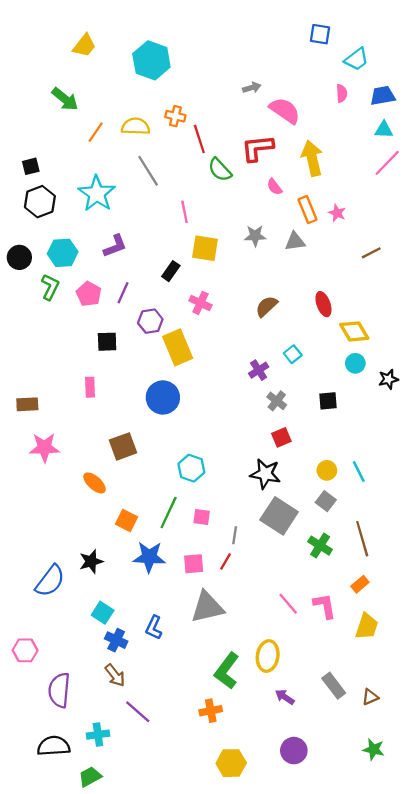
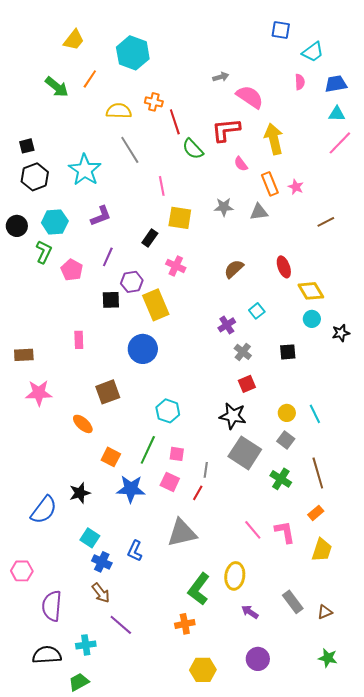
orange line: (96, 132) -> (90, 79), moved
pink pentagon: (89, 294) -> (72, 270), moved
black square: (107, 342) -> (111, 300), moved
pink square: (194, 564) -> (170, 482), moved, turned 30

